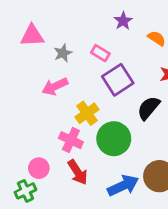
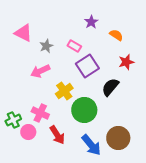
pink triangle: (32, 36) -> (23, 33), turned 30
pink cross: (71, 140) -> (40, 113), moved
blue arrow: (123, 186) -> (91, 145), turned 75
green cross: (25, 191) -> (13, 120), moved

